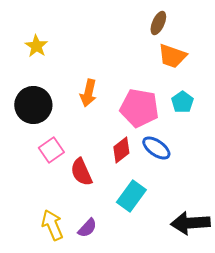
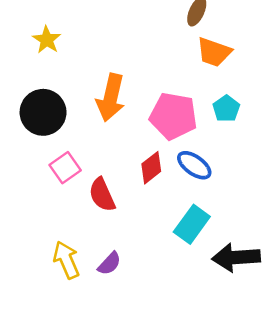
orange arrow: (88, 93) -> (111, 98), size x1.4
cyan rectangle: (131, 196) -> (192, 224), moved

